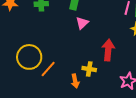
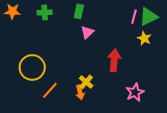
orange line: (48, 69) -> (50, 90), moved
yellow cross: (89, 69) -> (86, 82), moved, turned 32

